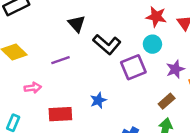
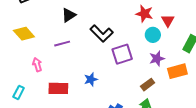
black triangle: (77, 24) -> (69, 15), moved, turned 35
cyan circle: (152, 44) -> (153, 35), moved
pink arrow: (33, 88) -> (37, 65), turned -104

